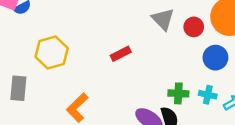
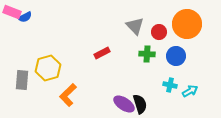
yellow hexagon: (52, 52) -> (48, 68), moved
green cross: (178, 93) -> (147, 54), moved

